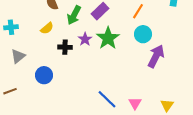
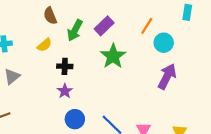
cyan circle: (143, 34) -> (164, 43), moved
purple star: (85, 39) -> (65, 91), moved
blue circle: (44, 75) -> (75, 119), moved

